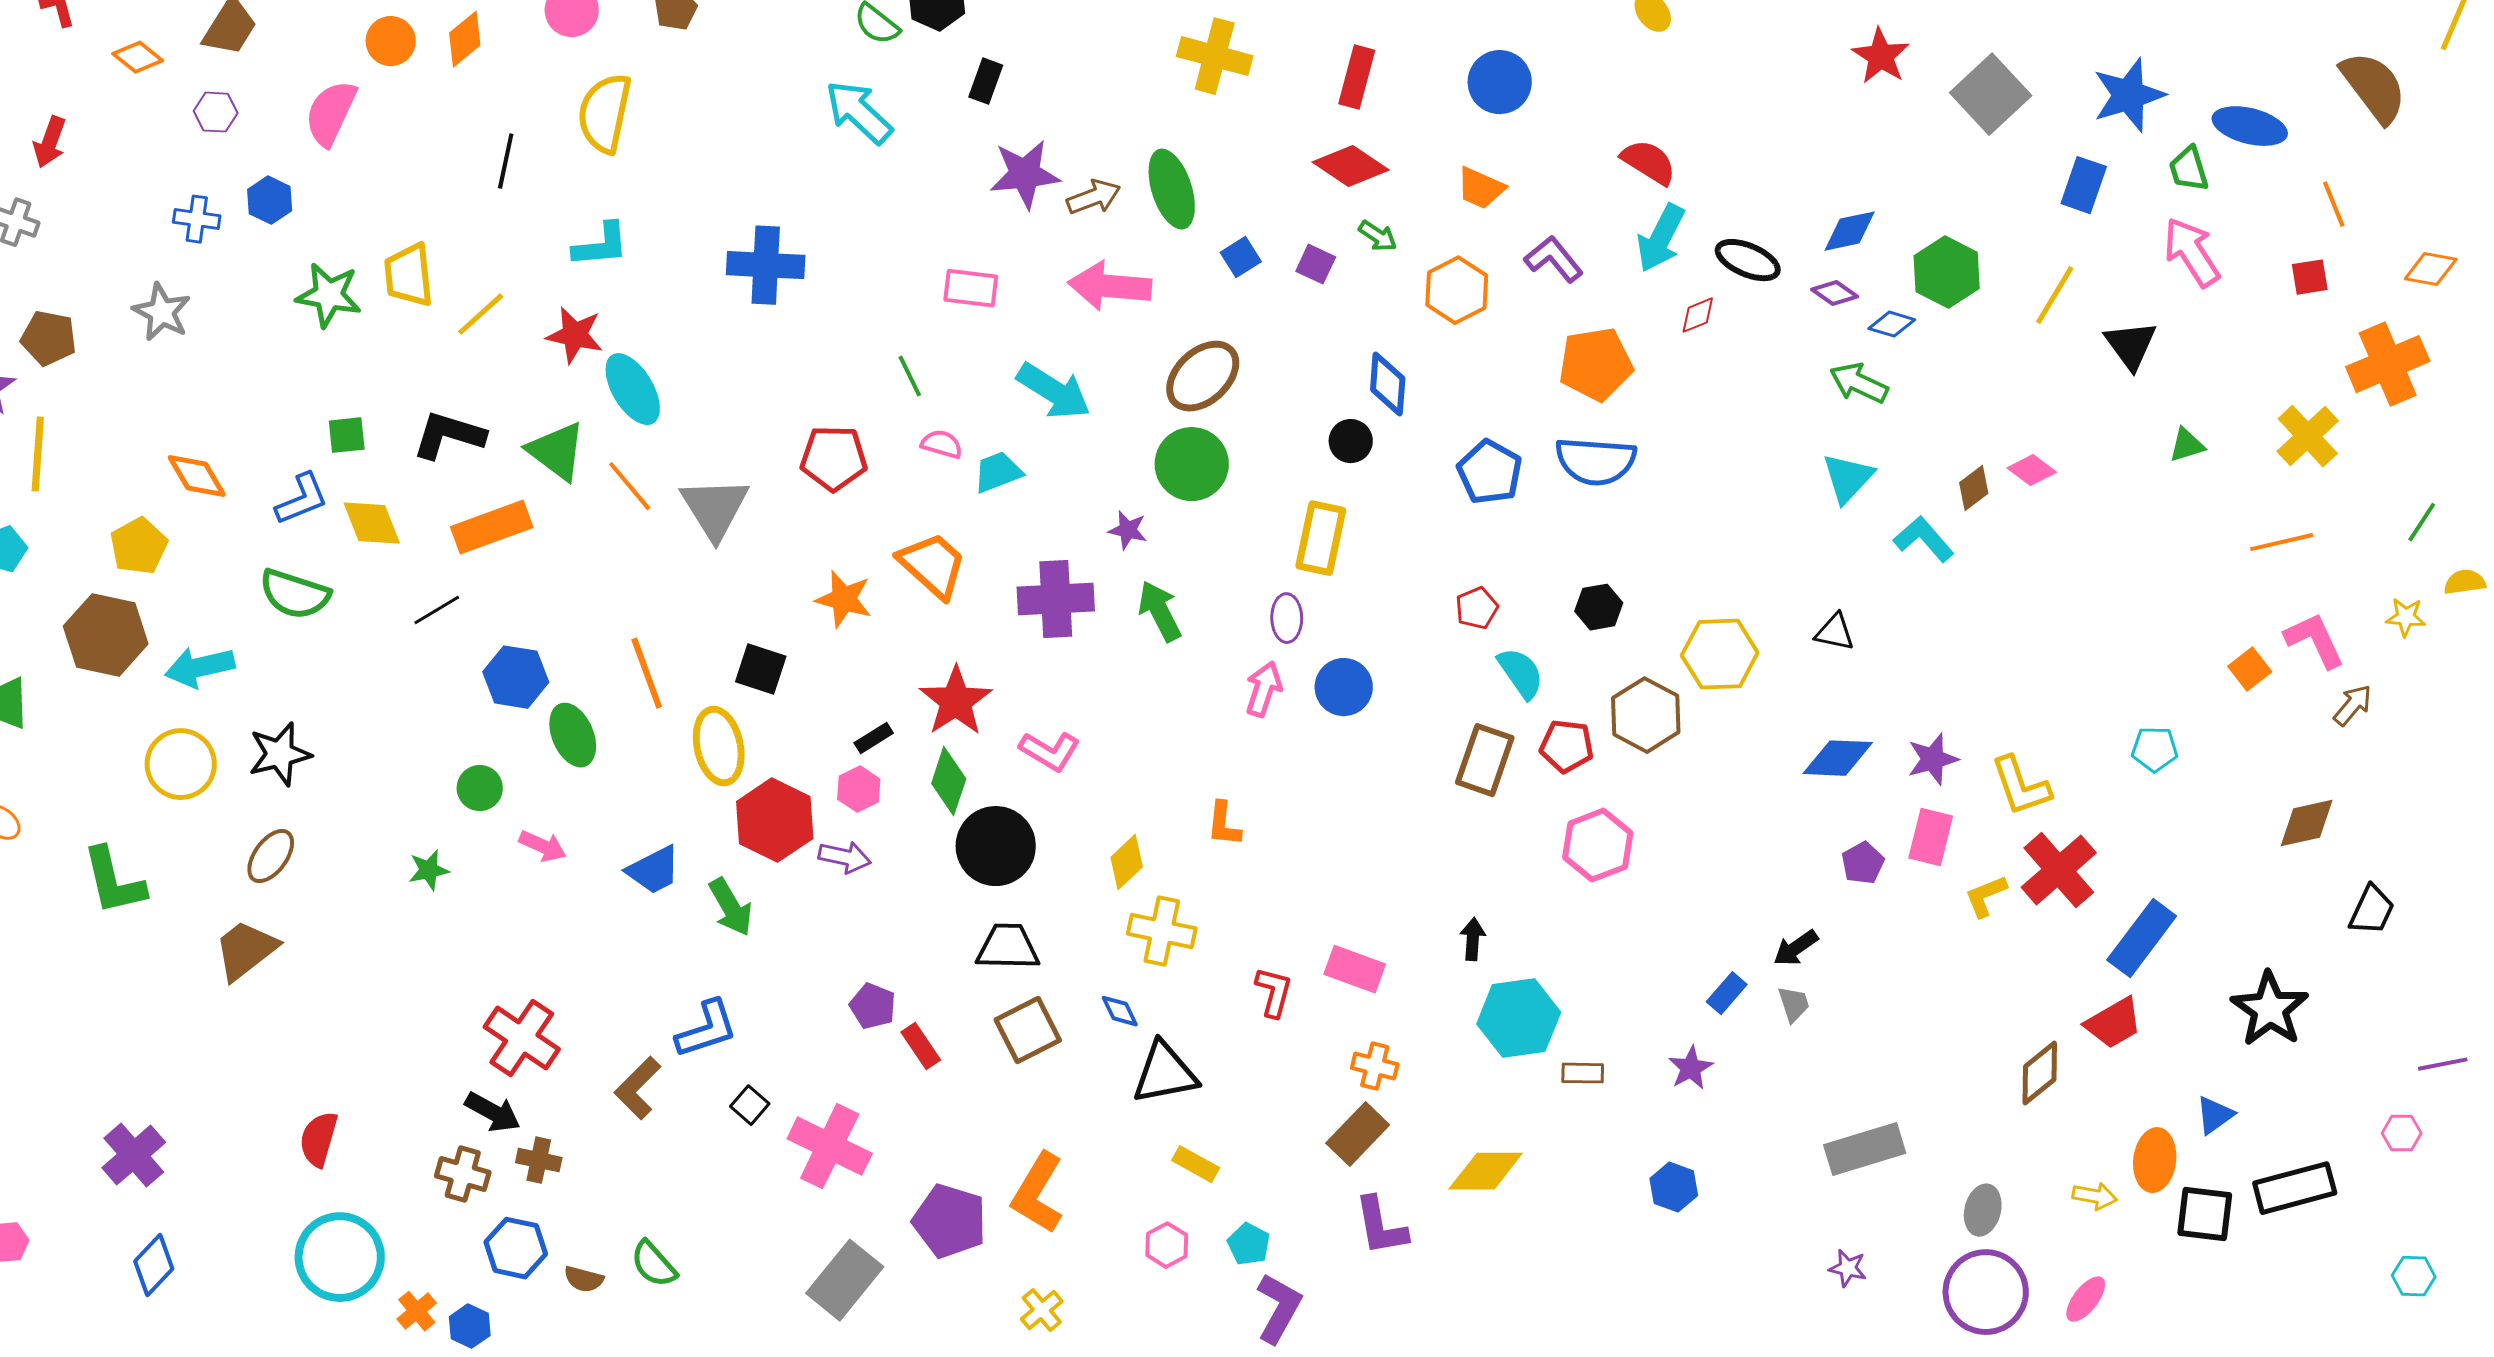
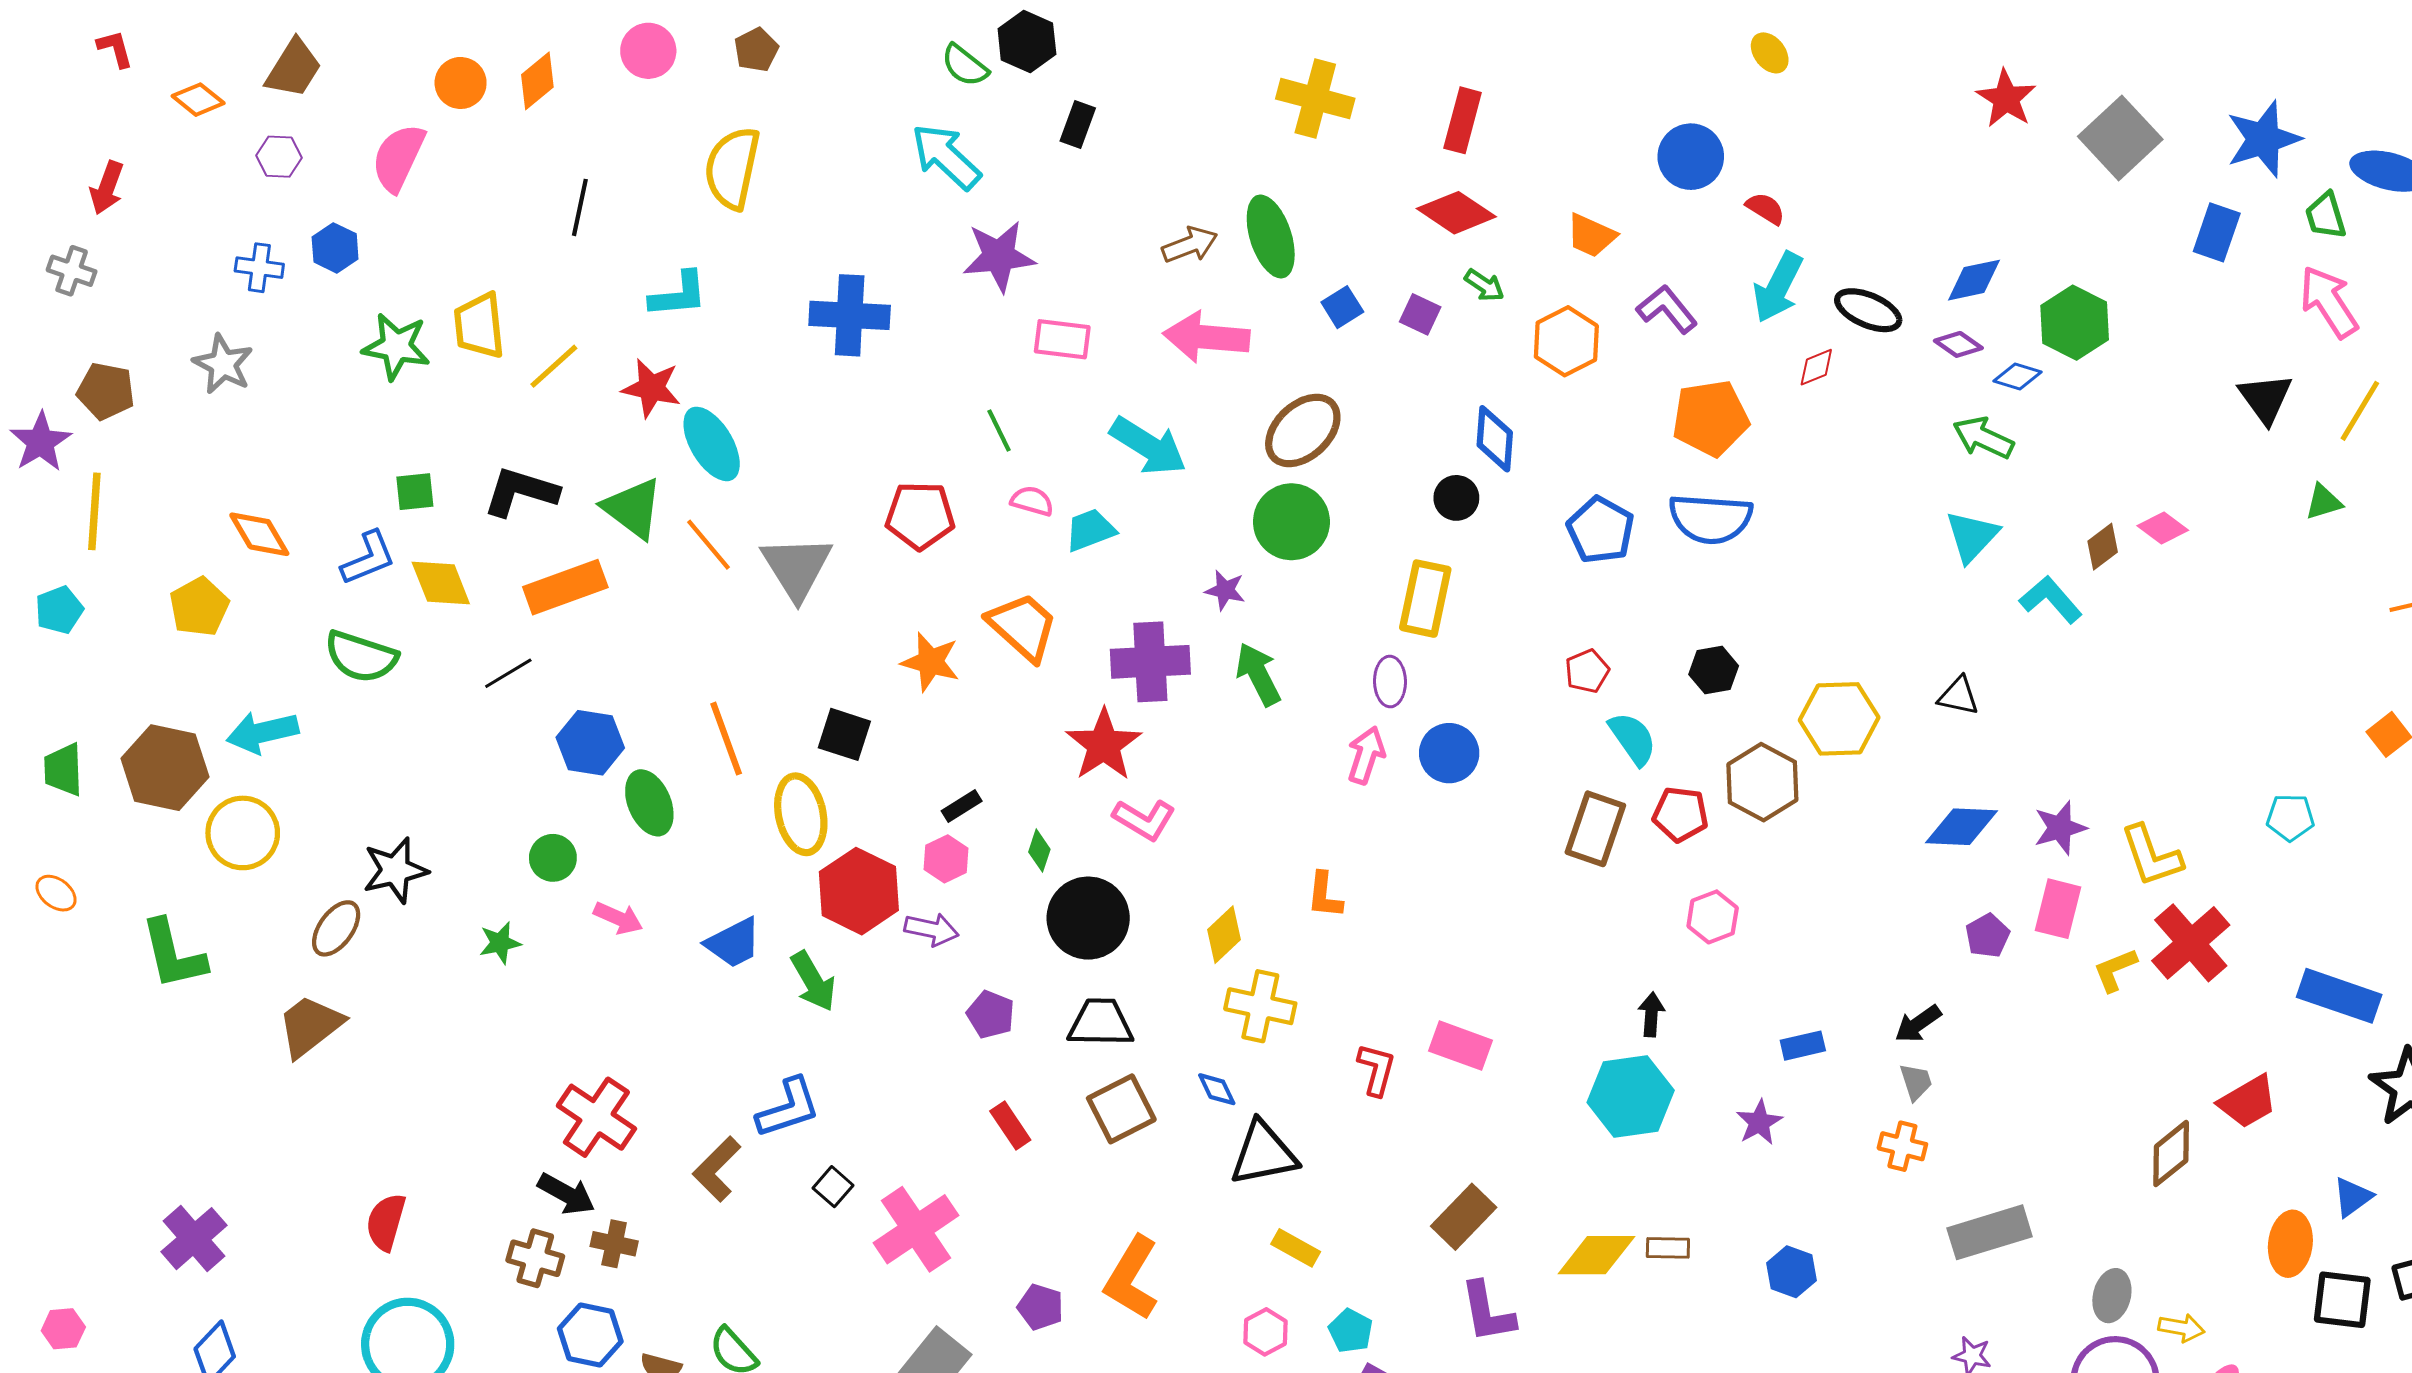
blue circle: (1500, 82) -> (1691, 157), moved
yellow semicircle: (605, 113) -> (732, 168), moved
red semicircle: (1649, 162) -> (1765, 209), size x0.7
purple star: (1025, 174) -> (999, 256), moved
yellow line: (2055, 295) -> (2360, 411), moved
brown hexagon: (106, 635) -> (165, 768), moved
red star: (956, 701) -> (1104, 745), moved
black star: (280, 754) -> (395, 870), moved
green diamond: (949, 781) -> (1039, 851), size x0.6
pink hexagon: (1598, 845) -> (1713, 917), size x0.7
blue rectangle: (2142, 938) -> (2339, 996), moved, turned 72
black arrow: (1473, 939) -> (1651, 1014), moved
blue rectangle: (1727, 993) -> (1803, 1046), moved, turned 36
purple pentagon: (873, 1006) -> (991, 1014), moved
orange cross: (1375, 1066) -> (1902, 1146), moved
purple star: (1691, 1068) -> (1759, 1122), moved
brown rectangle: (1583, 1073) -> (1668, 1248), moved
pink cross: (830, 1146) -> (916, 1229), turned 30
yellow arrow: (2095, 1196) -> (2181, 1328), moved
purple pentagon: (950, 1221) -> (1040, 1307), size x0.6

